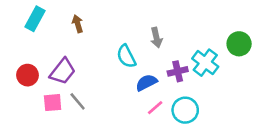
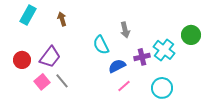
pink square: (53, 103) -> (42, 82), turned -35
cyan circle: (185, 110) -> (162, 88), moved

